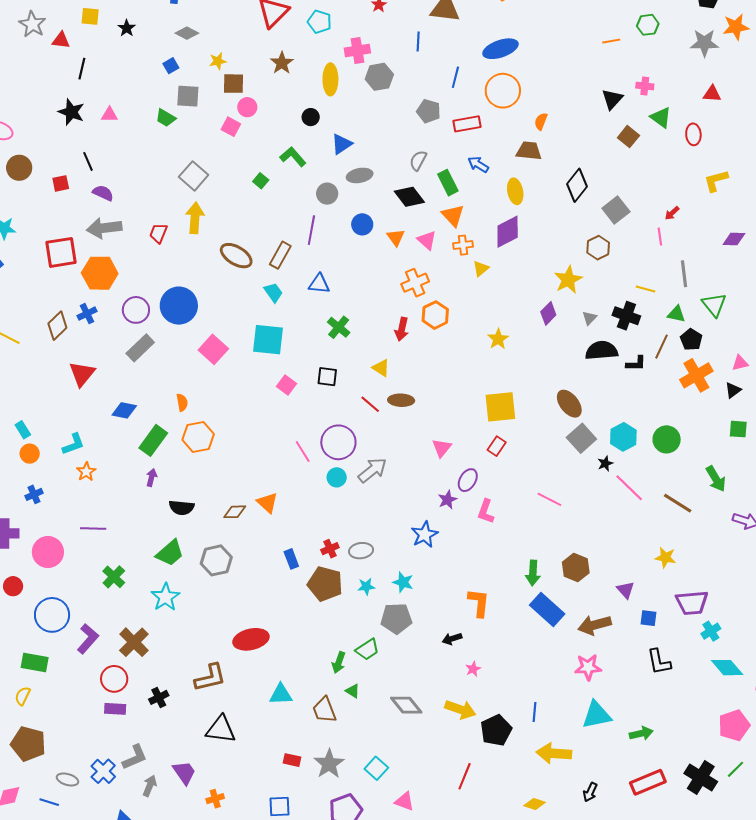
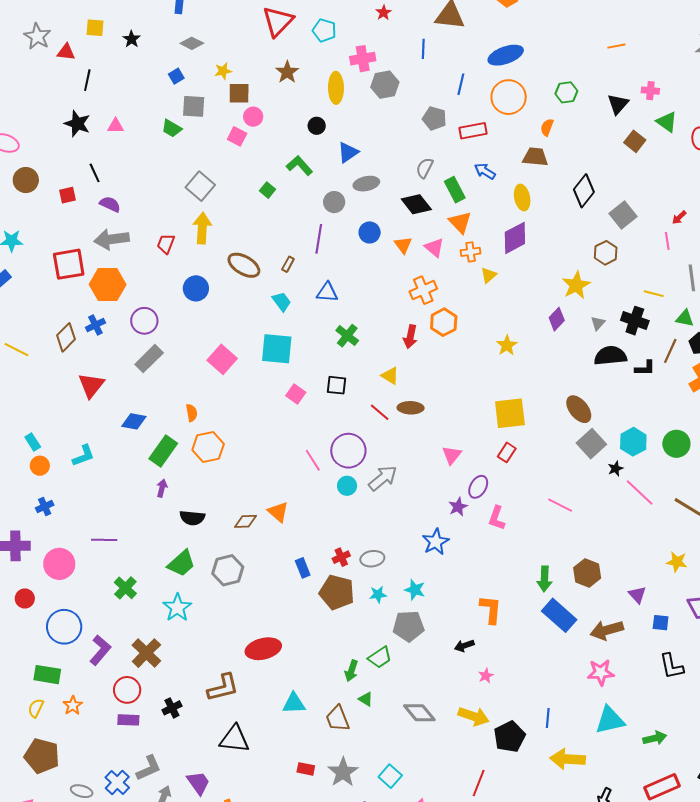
green hexagon: (648, 25) -> (566, 92), moved
brown rectangle: (280, 255) -> (288, 264), size x0.6
blue circle: (179, 306) -> (196, 288), moved, size x0.7
orange star: (86, 472) -> (73, 705), moved

